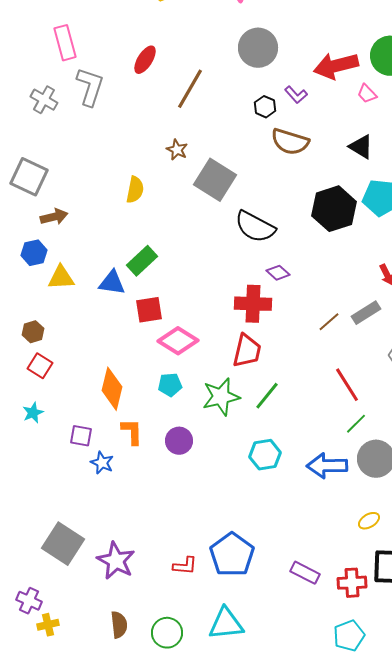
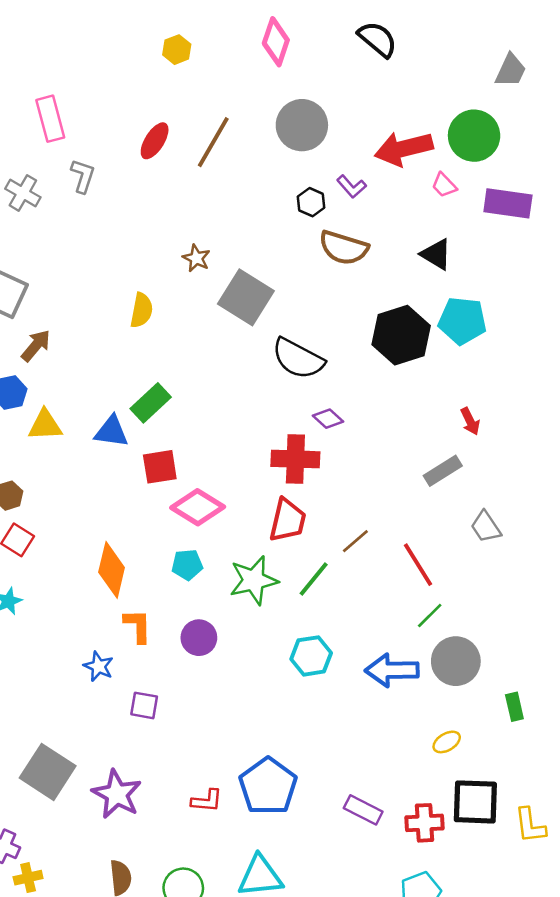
gray L-shape: (90, 87) -> (83, 176), size x0.7
brown line: (190, 89) -> (213, 142), moved
brown arrow: (54, 217) -> (36, 346), turned -36
brown line: (329, 322) -> (355, 541), moved
purple square: (81, 436) -> (144, 705), moved

